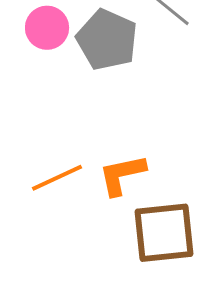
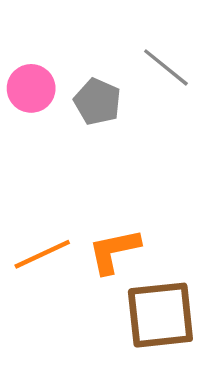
gray pentagon: (107, 40) -> (97, 102), size x0.7

